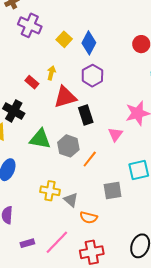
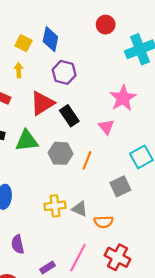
yellow arrow: (51, 73) -> (19, 70), moved
green triangle: (40, 139) -> (27, 141), moved
red cross: (92, 252) -> (118, 257), turned -35

